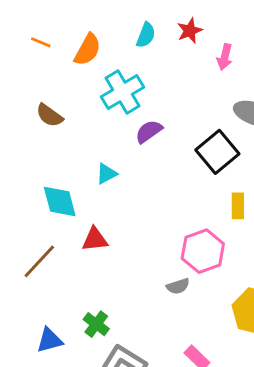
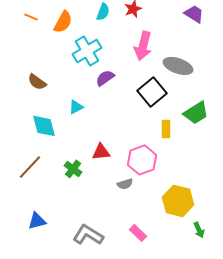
pink arrow: (225, 57) -> (143, 46), moved, size x1.6
brown semicircle: (50, 115) -> (37, 82), moved
red triangle: (95, 239) -> (101, 152), moved
green cross: (96, 324) -> (73, 169), moved

